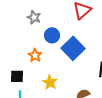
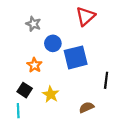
blue square: (73, 48) -> (76, 57), turned 30
black square: (17, 76) -> (25, 90), moved, turned 32

